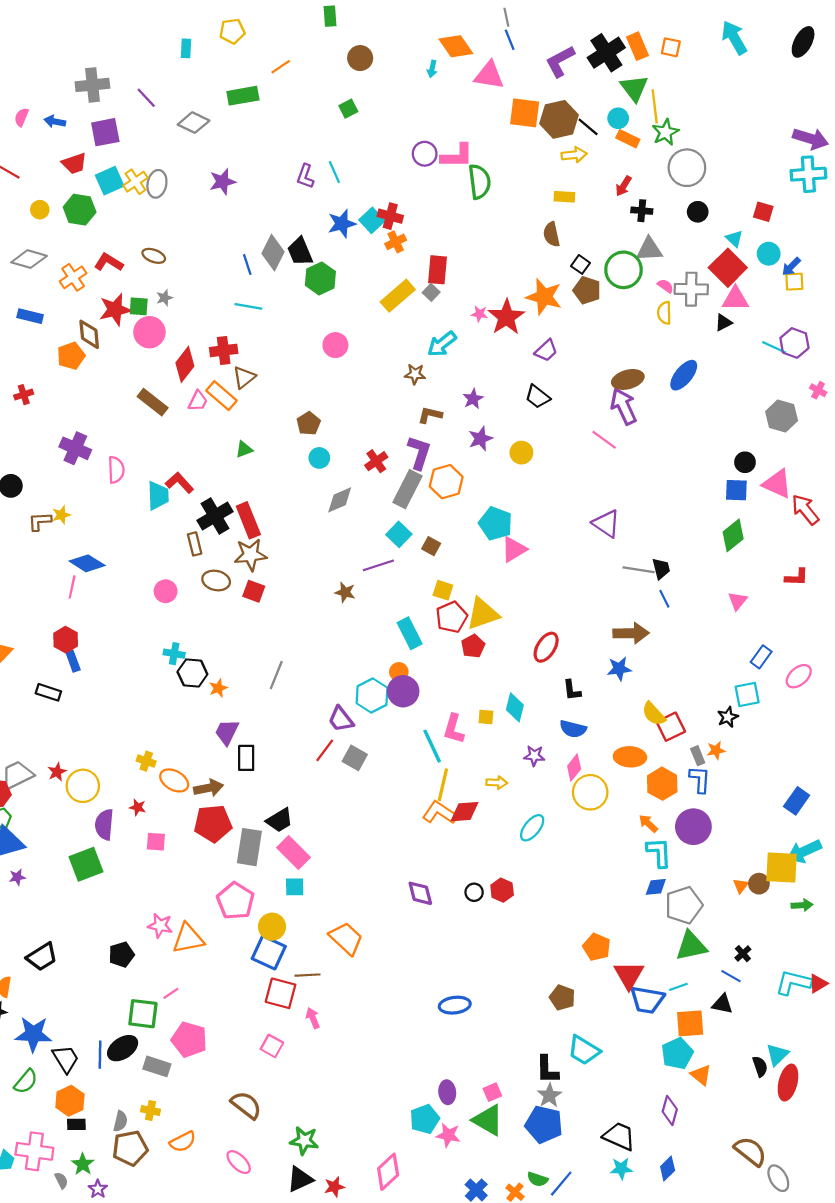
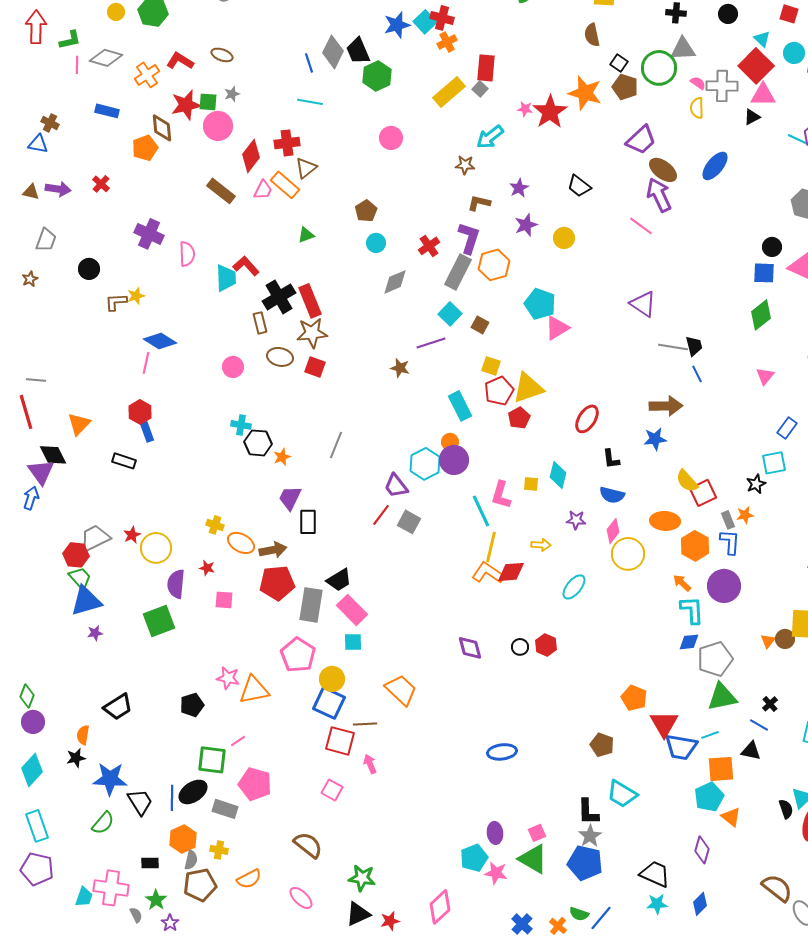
purple trapezoid: (546, 350) -> (641, 140), moved, size x1.4
brown ellipse: (628, 379) -> (663, 170), turned 52
red cross: (24, 395) -> (101, 184), turned -30
orange hexagon: (70, 1101) -> (183, 839), moved

